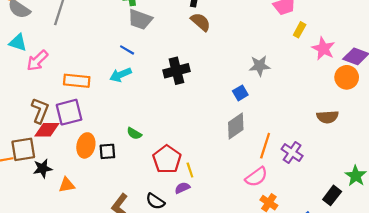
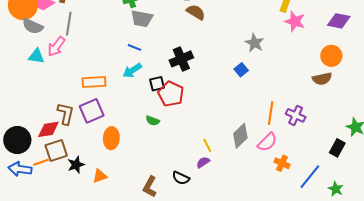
pink star: (323, 49) -> (295, 21), moved
pink arrow: (37, 61) -> (56, 46), moved
gray star: (260, 66) -> (254, 43), turned -30
orange circle: (347, 77) -> (331, 56), moved
gray diamond: (236, 126) -> (240, 136), moved
red diamond: (47, 130) -> (48, 129), moved
black square: (107, 151) -> (157, 84), moved
red pentagon: (167, 159) -> (171, 94), moved

